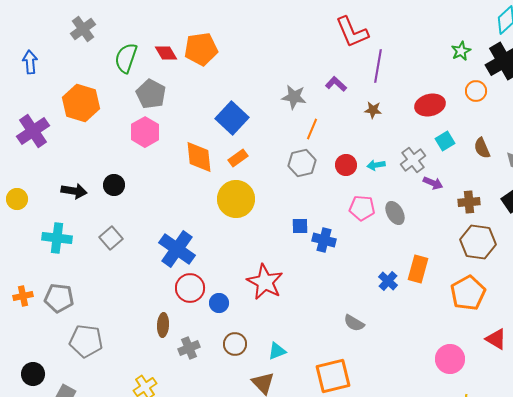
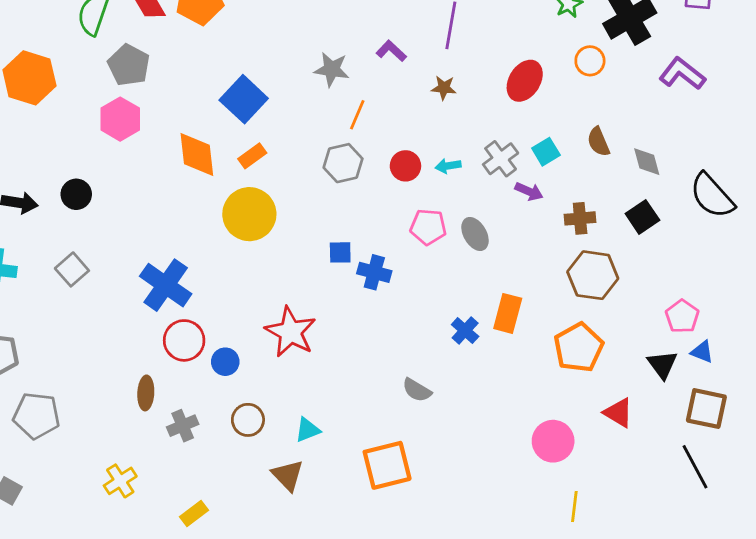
red ellipse: (430, 105) -> (525, 81), turned -44
cyan square: (445, 141) -> (546, 152), moved

